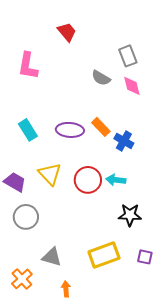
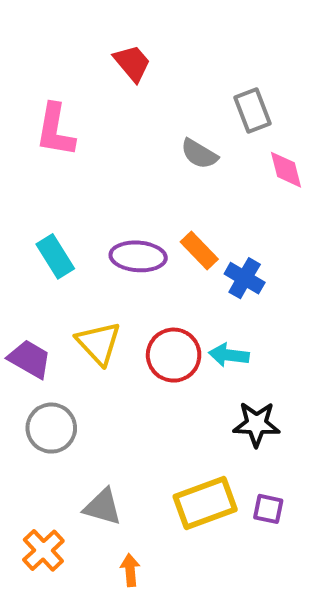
pink diamond: (132, 86) -> (286, 170), moved
purple square: (145, 257) -> (268, 509), moved

